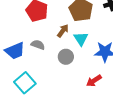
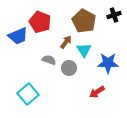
gray semicircle: (38, 45) -> (49, 60), moved
blue trapezoid: (15, 51) -> (18, 36), moved

